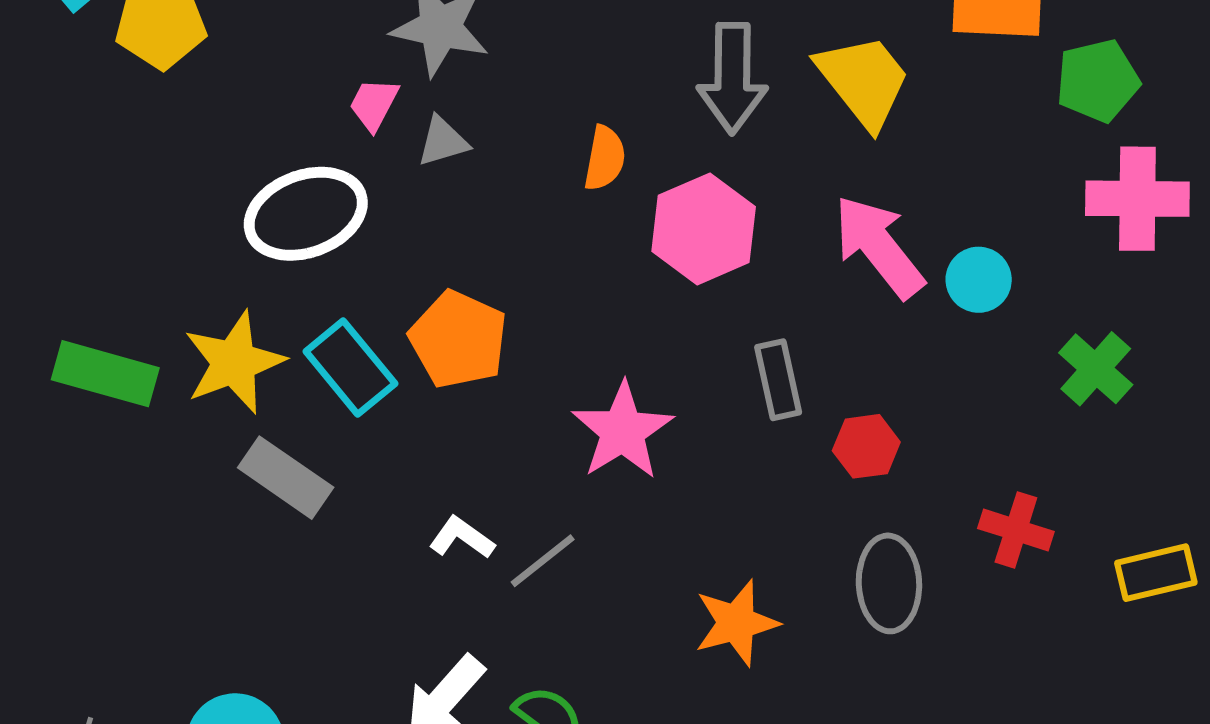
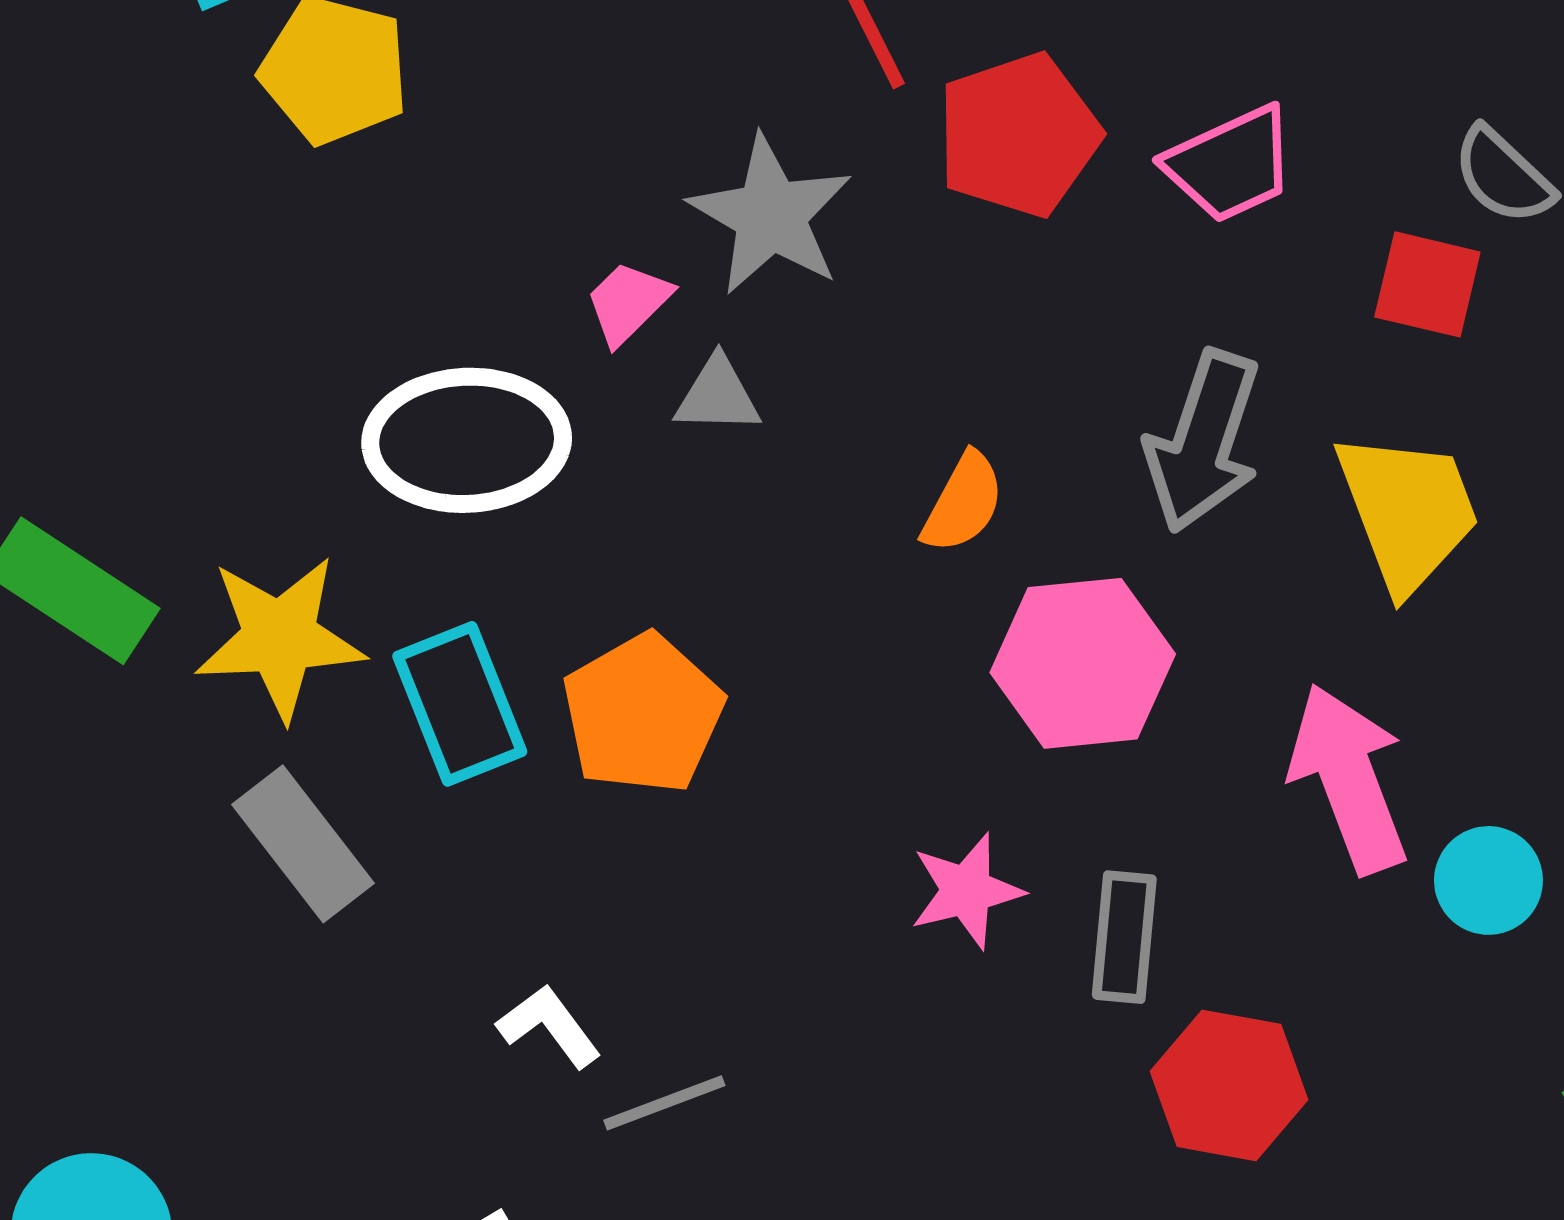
pink star: (622, 431) -> (966, 891), moved, size x0.7
red hexagon: (866, 446) -> (1229, 1085), size x1.4

